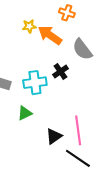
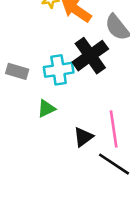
black cross: (60, 72) -> (90, 56), size x1.8

